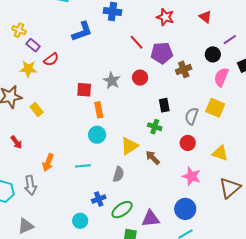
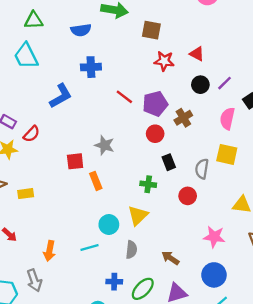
red star: (165, 17) -> (164, 61), moved
purple line: (230, 40) -> (224, 83), moved
black circle: (213, 54) -> (200, 85), moved
red circle: (140, 78) -> (155, 134), moved
yellow rectangle: (37, 110) -> (26, 194), turned -48
green cross: (155, 127) -> (148, 184), moved
cyan circle: (97, 135) -> (109, 225), moved
red circle: (188, 143) -> (188, 196), moved
brown arrow: (153, 158) -> (170, 258), moved
blue cross: (99, 199) -> (114, 282), turned 32

